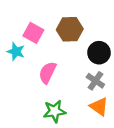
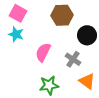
pink square: (33, 33) -> (18, 13), moved
gray cross: (95, 81) -> (73, 59), moved

